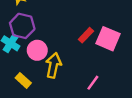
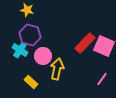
red rectangle: (86, 35) -> (85, 43), size x1.5
pink line: (93, 83) -> (102, 79), moved

